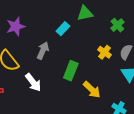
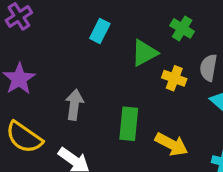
green triangle: (85, 13) -> (144, 53), moved
cyan rectangle: (63, 29) -> (100, 31), moved

